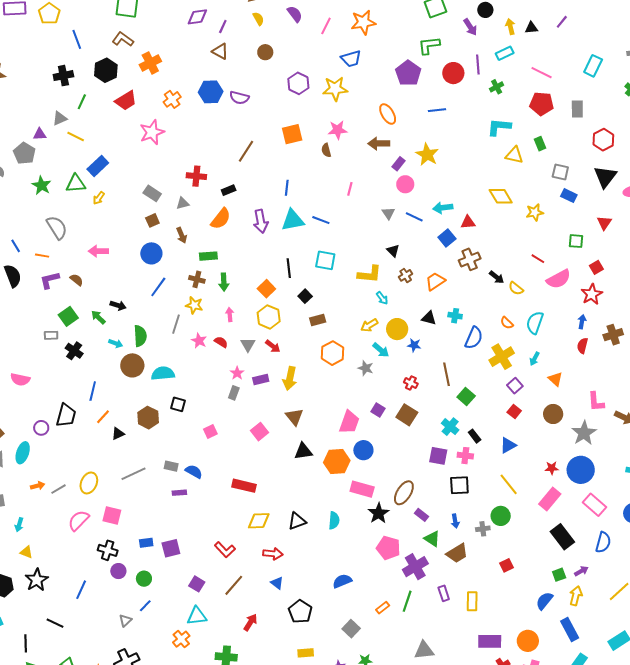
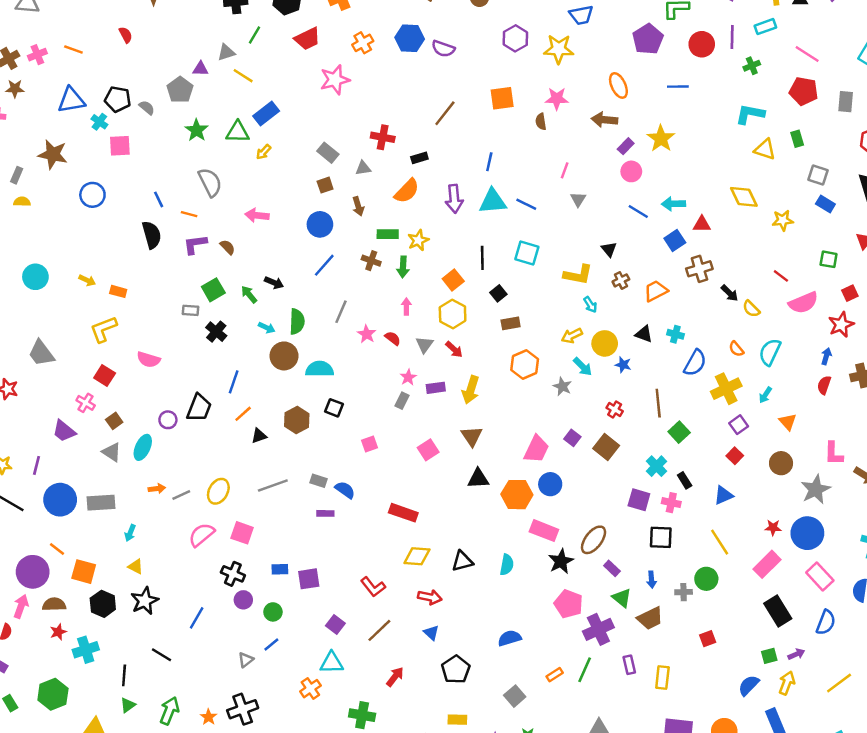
gray triangle: (388, 213) -> (578, 199), moved
yellow star: (194, 305) -> (418, 240), moved, turned 30

